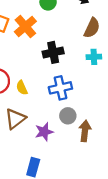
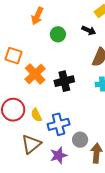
orange cross: (25, 27) -> (35, 74), moved
blue cross: (60, 88) -> (59, 124), moved

